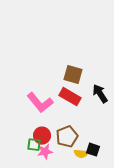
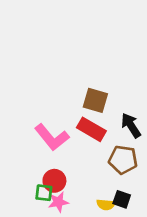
brown pentagon: (67, 137) -> (123, 160), moved, turned 30

